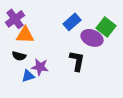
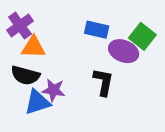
blue rectangle: (72, 22) -> (97, 30), turned 54
black semicircle: (19, 56) -> (25, 75), size x1.5
blue triangle: (28, 76) -> (37, 102), size x1.5

